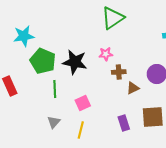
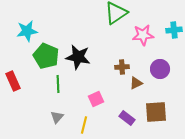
pink star: (106, 54) -> (143, 35), moved, size x1.5
pink square: (83, 103) -> (96, 99), moved
purple rectangle: (124, 123) -> (127, 118), turned -35

